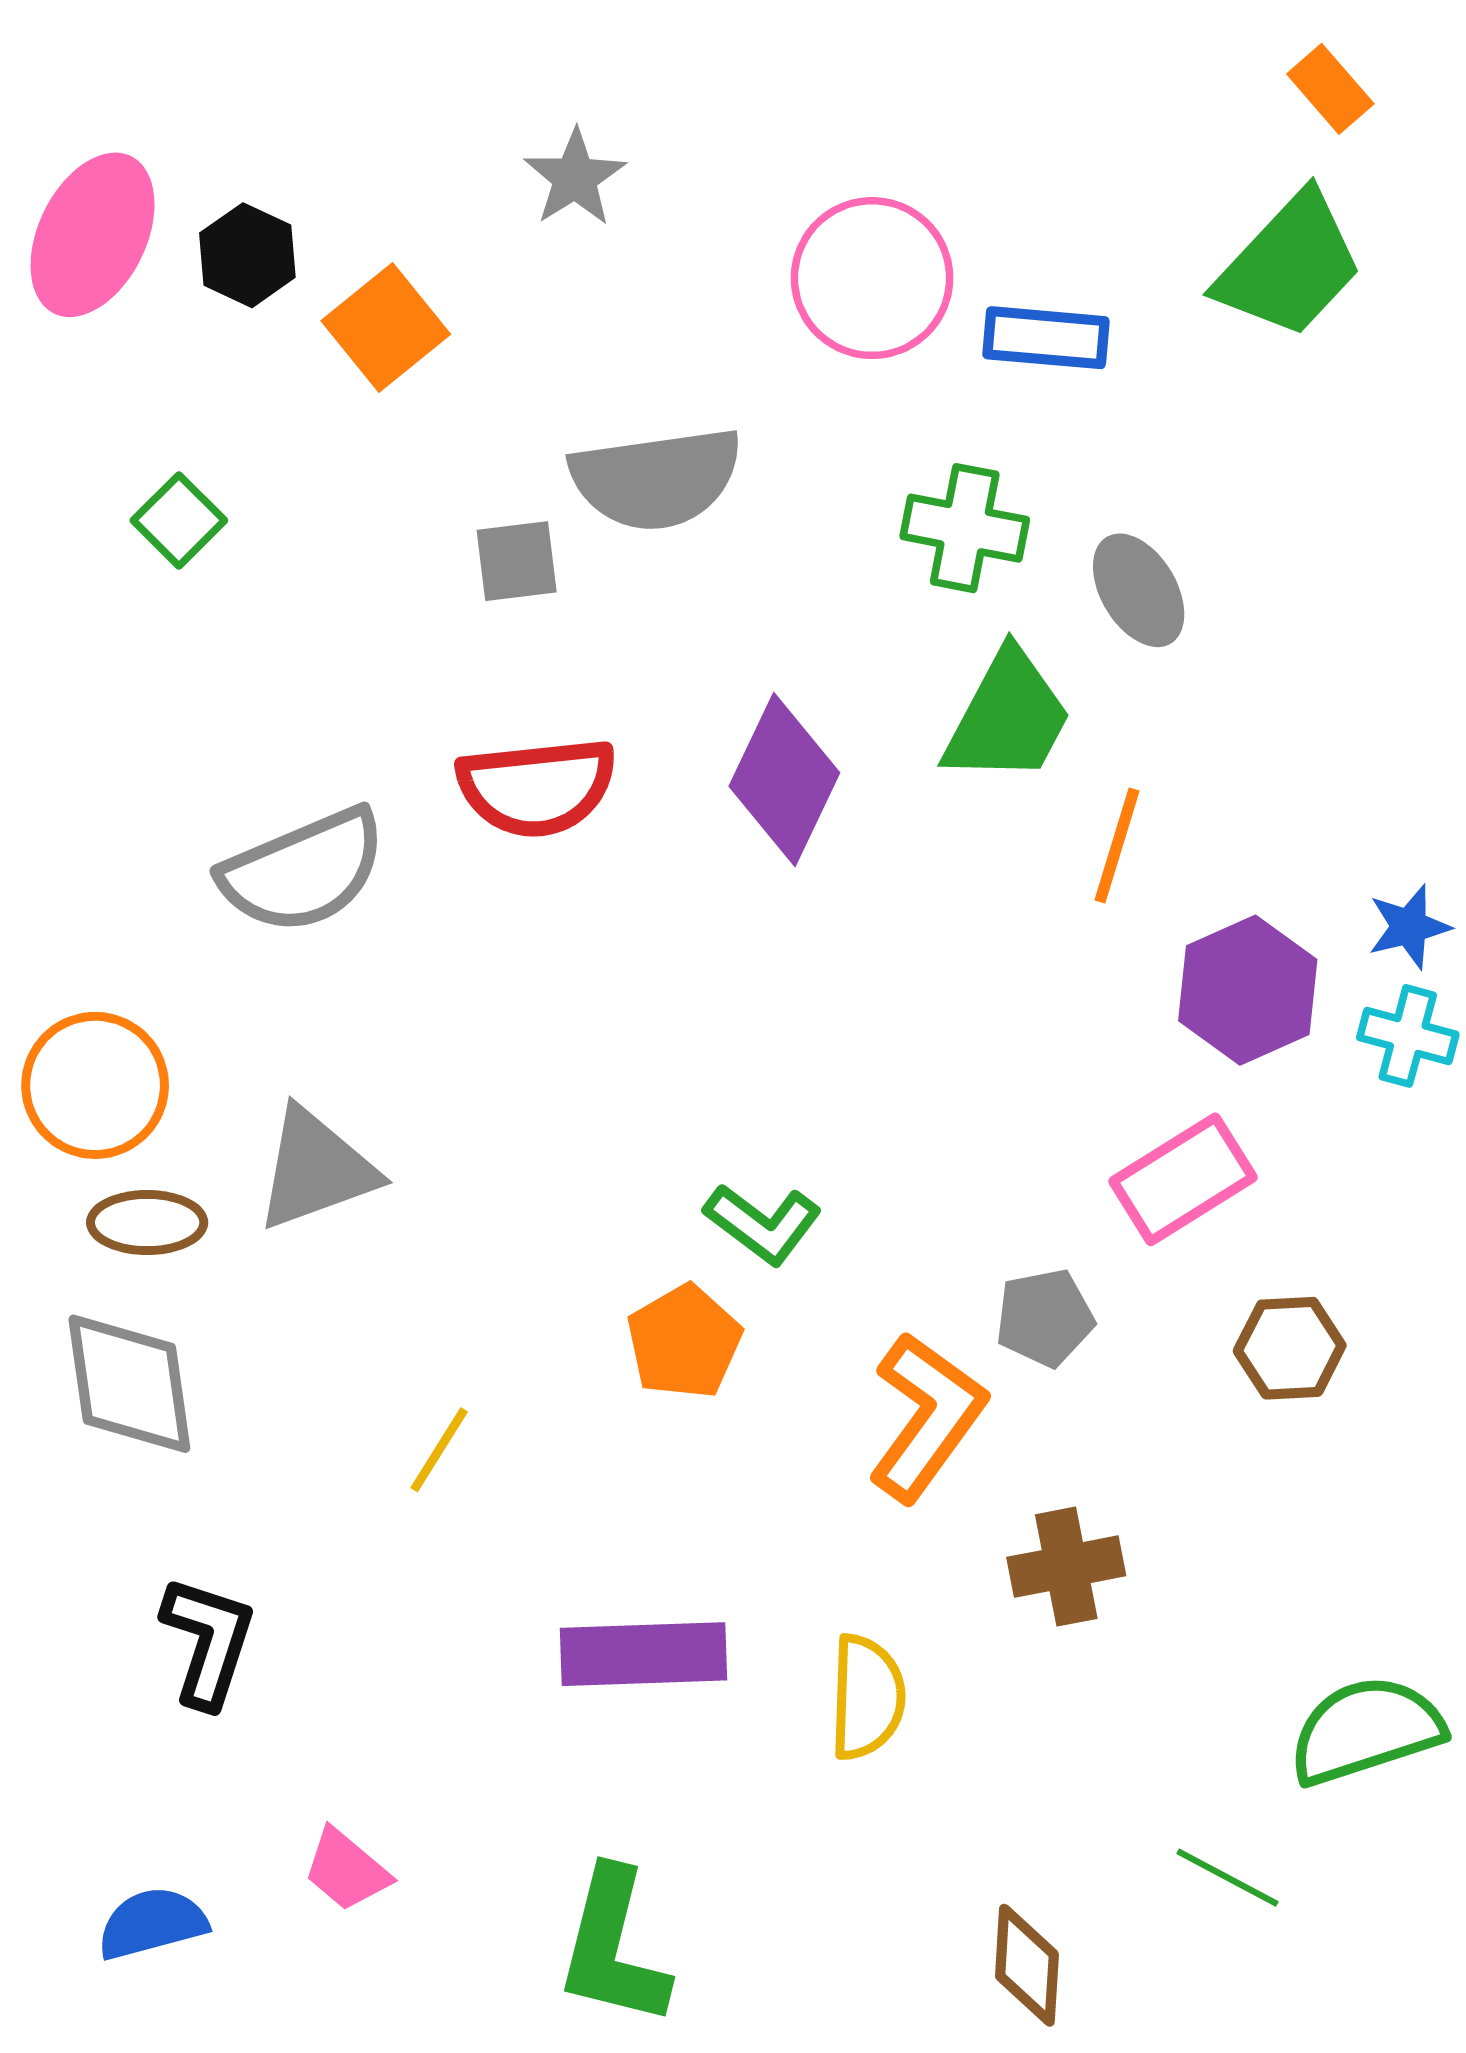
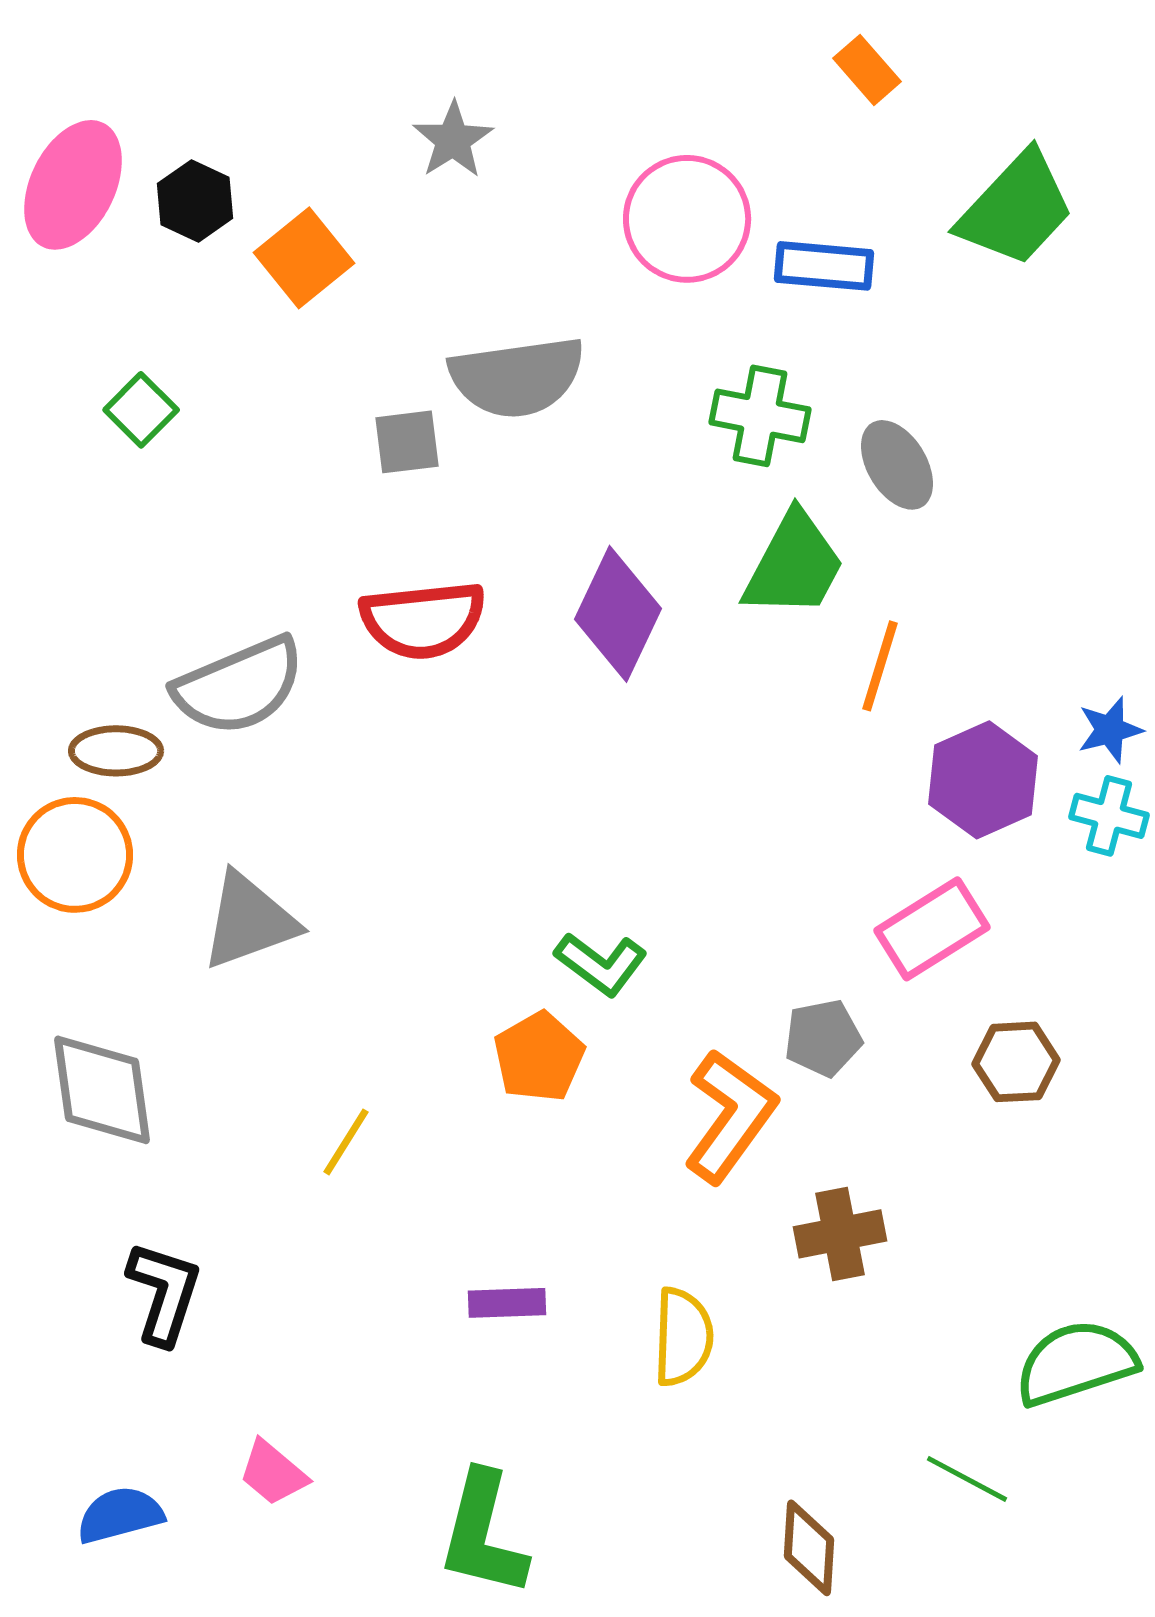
orange rectangle: (1330, 89) -> (867, 70), moved
brown ellipse: (147, 1223) -> (116, 751), moved
purple rectangle: (644, 1654) -> (507, 1303), size x0.6

